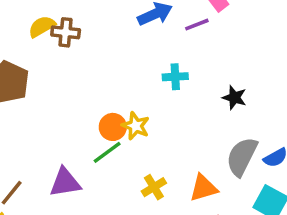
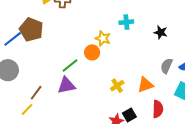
yellow star: (136, 126) -> (103, 38), moved
green line: (107, 152) -> (70, 65), moved
gray semicircle: (242, 157) -> (166, 66), size x0.7

